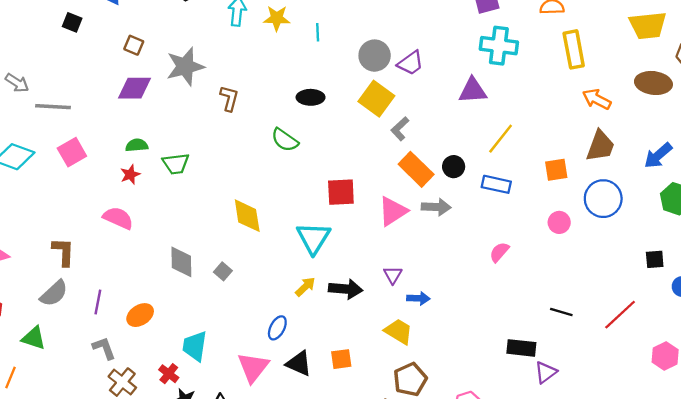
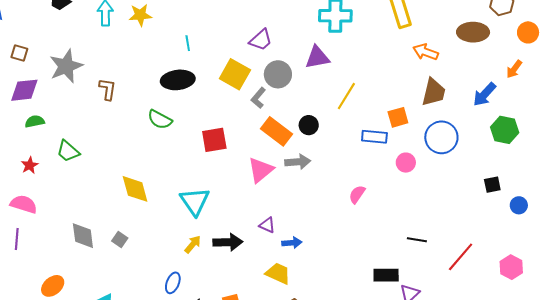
cyan line: (318, 32) -> (188, 43), moved
gray circle: (375, 56) -> (278, 74), moved
black ellipse: (311, 97) -> (178, 80), size x1.4
green semicircle: (137, 145) -> (35, 121), moved
green trapezoid: (176, 164) -> (68, 151), turned 55
blue rectangle: (496, 184) -> (374, 137), moved
red square: (341, 192) -> (214, 140), moved
purple triangle: (393, 275) -> (267, 225), turned -30
purple line: (98, 302) -> (17, 239), moved
red line: (620, 315) -> (461, 257), moved

